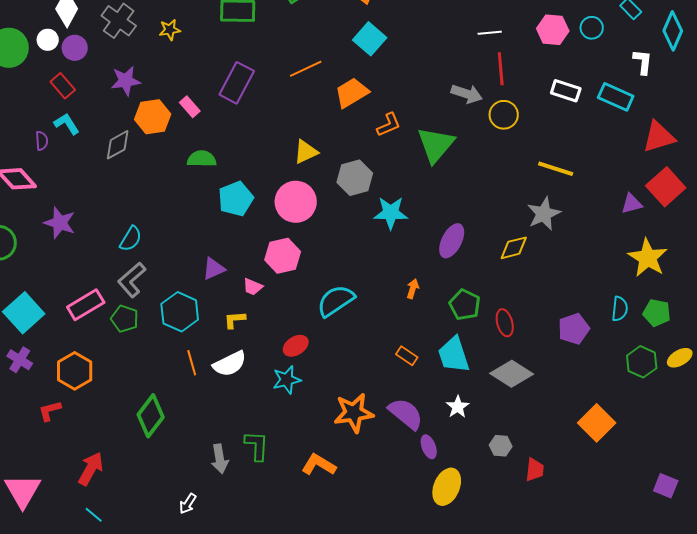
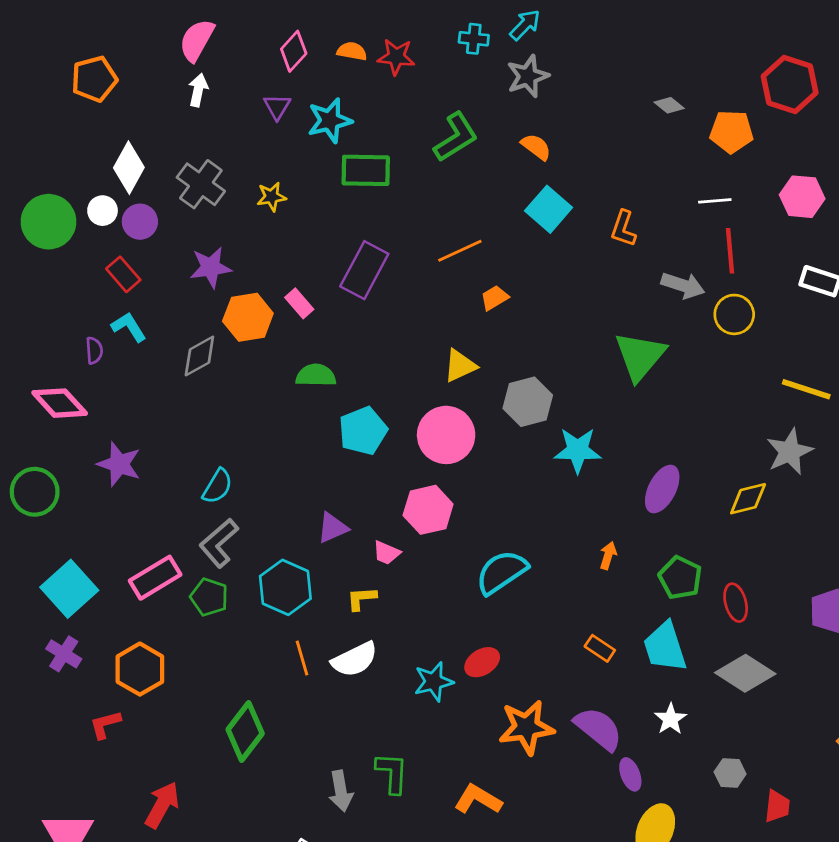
orange trapezoid: (352, 93) -> (495, 298), moved, size x0.6
orange L-shape: (389, 125) -> (623, 229), moved, turned 132
red ellipse: (296, 346) -> (482, 662), moved

